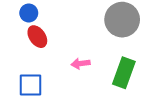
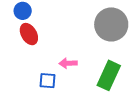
blue square: (30, 85) -> (48, 81), moved, size x0.7

